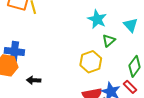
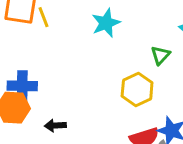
cyan star: (97, 19) -> (106, 23), moved, turned 30

